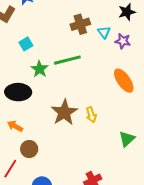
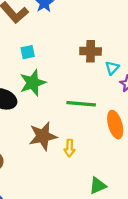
green line: (67, 60) -> (81, 104), moved
green star: (39, 69) -> (33, 83), size x1.4

